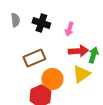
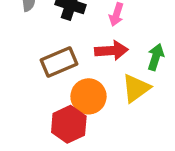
red arrow: (78, 51) -> (111, 51), moved

